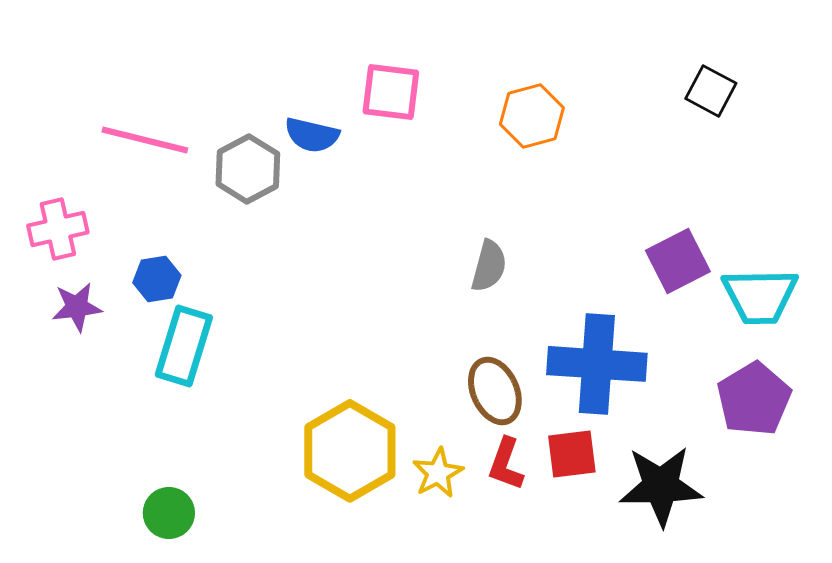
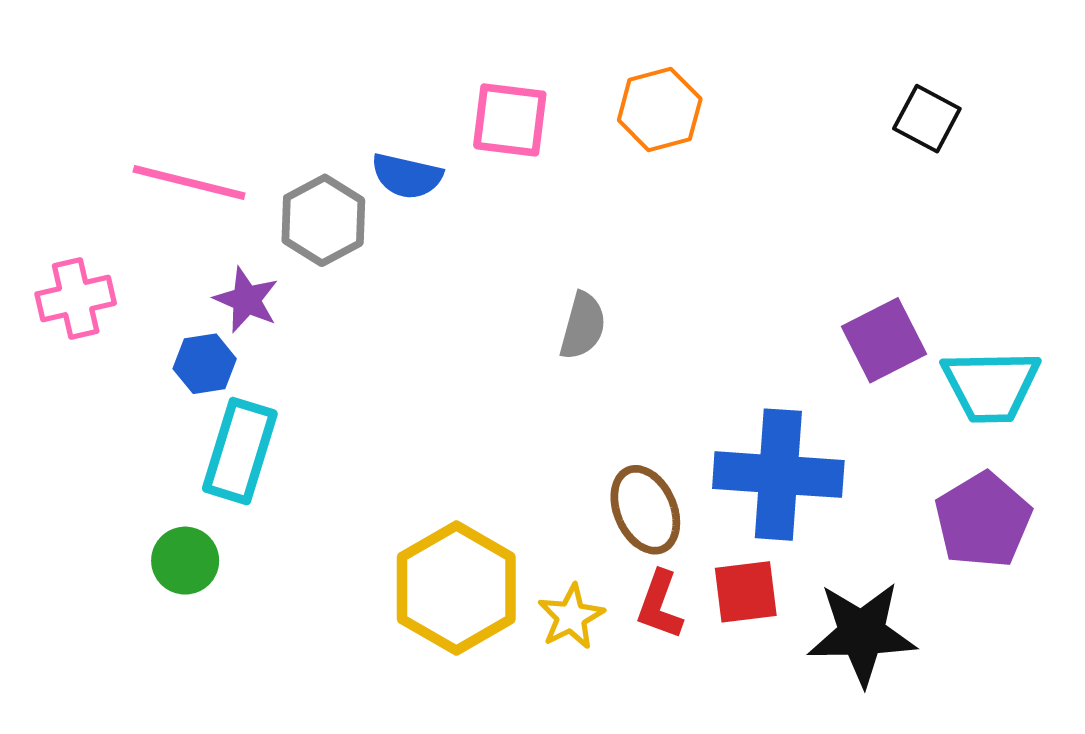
orange hexagon: (532, 116) -> (660, 110), moved
gray semicircle: (489, 266) -> (583, 326), moved
purple star: (77, 307) -> (246, 300), moved, turned 30
green circle: (169, 513) -> (185, 561), moved

